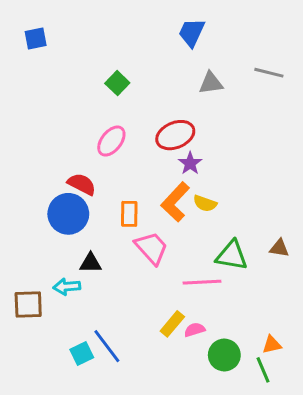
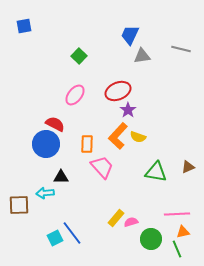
blue trapezoid: (192, 33) -> (130, 35), moved
brown triangle: (279, 248) -> (188, 167), turned -32
pink line: (202, 282) -> (177, 214), moved

